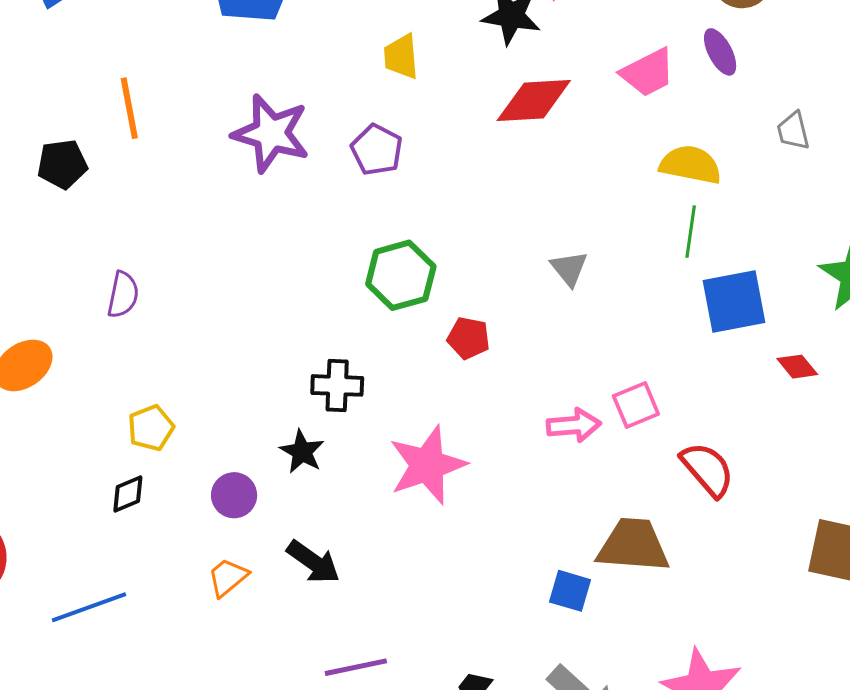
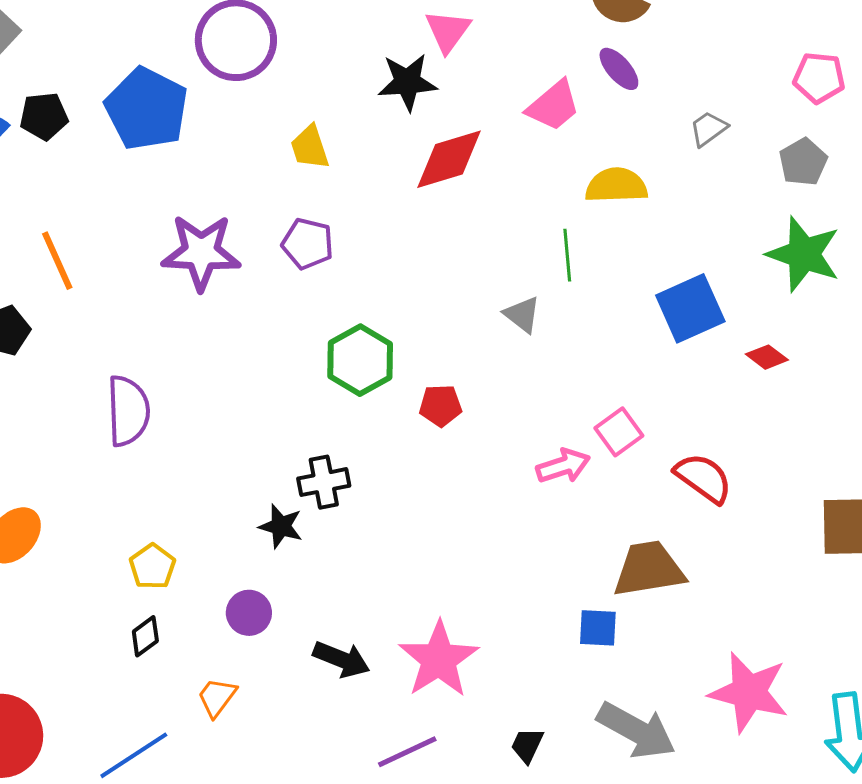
gray trapezoid: (793, 131) -> (708, 129), turned 81
green line: (691, 232) -> (567, 255), moved
purple semicircle: (123, 295) -> (128, 411), moved, size x1.5
black star: (302, 452) -> (281, 526), moved
pink star: (427, 465) -> (439, 659), moved
orange trapezoid: (228, 577) -> (217, 697), moved

